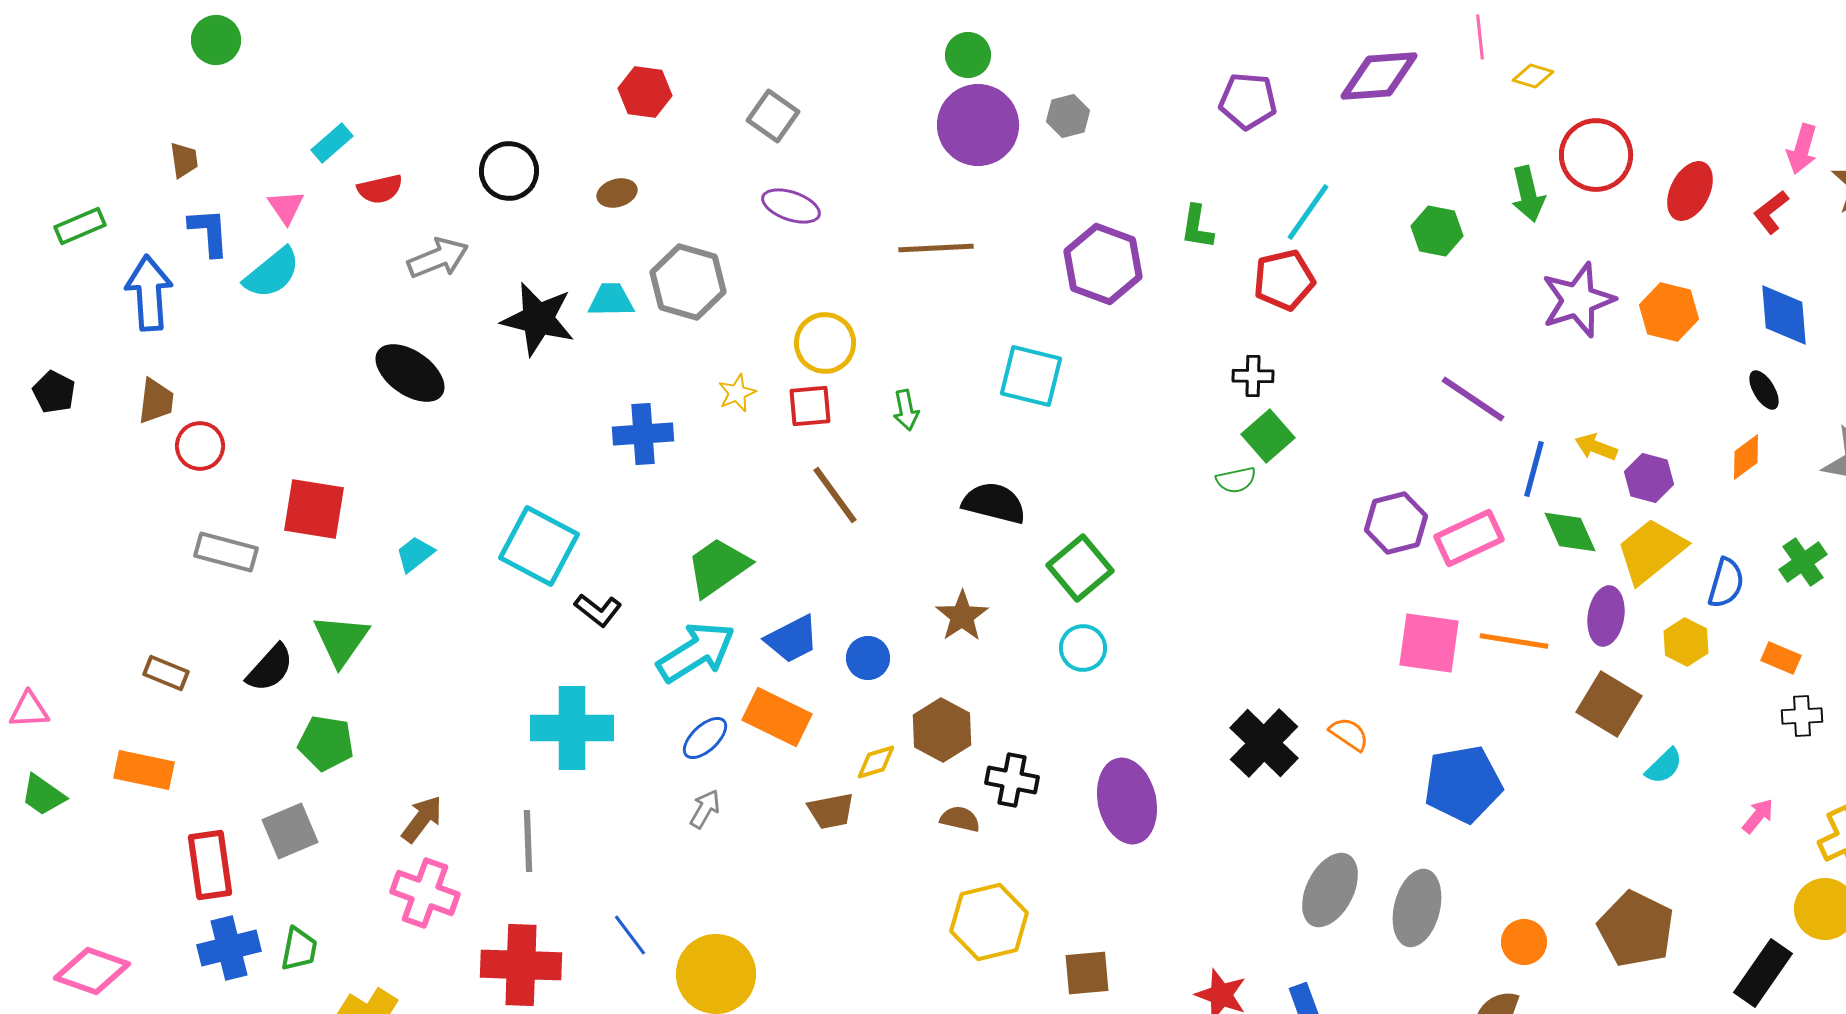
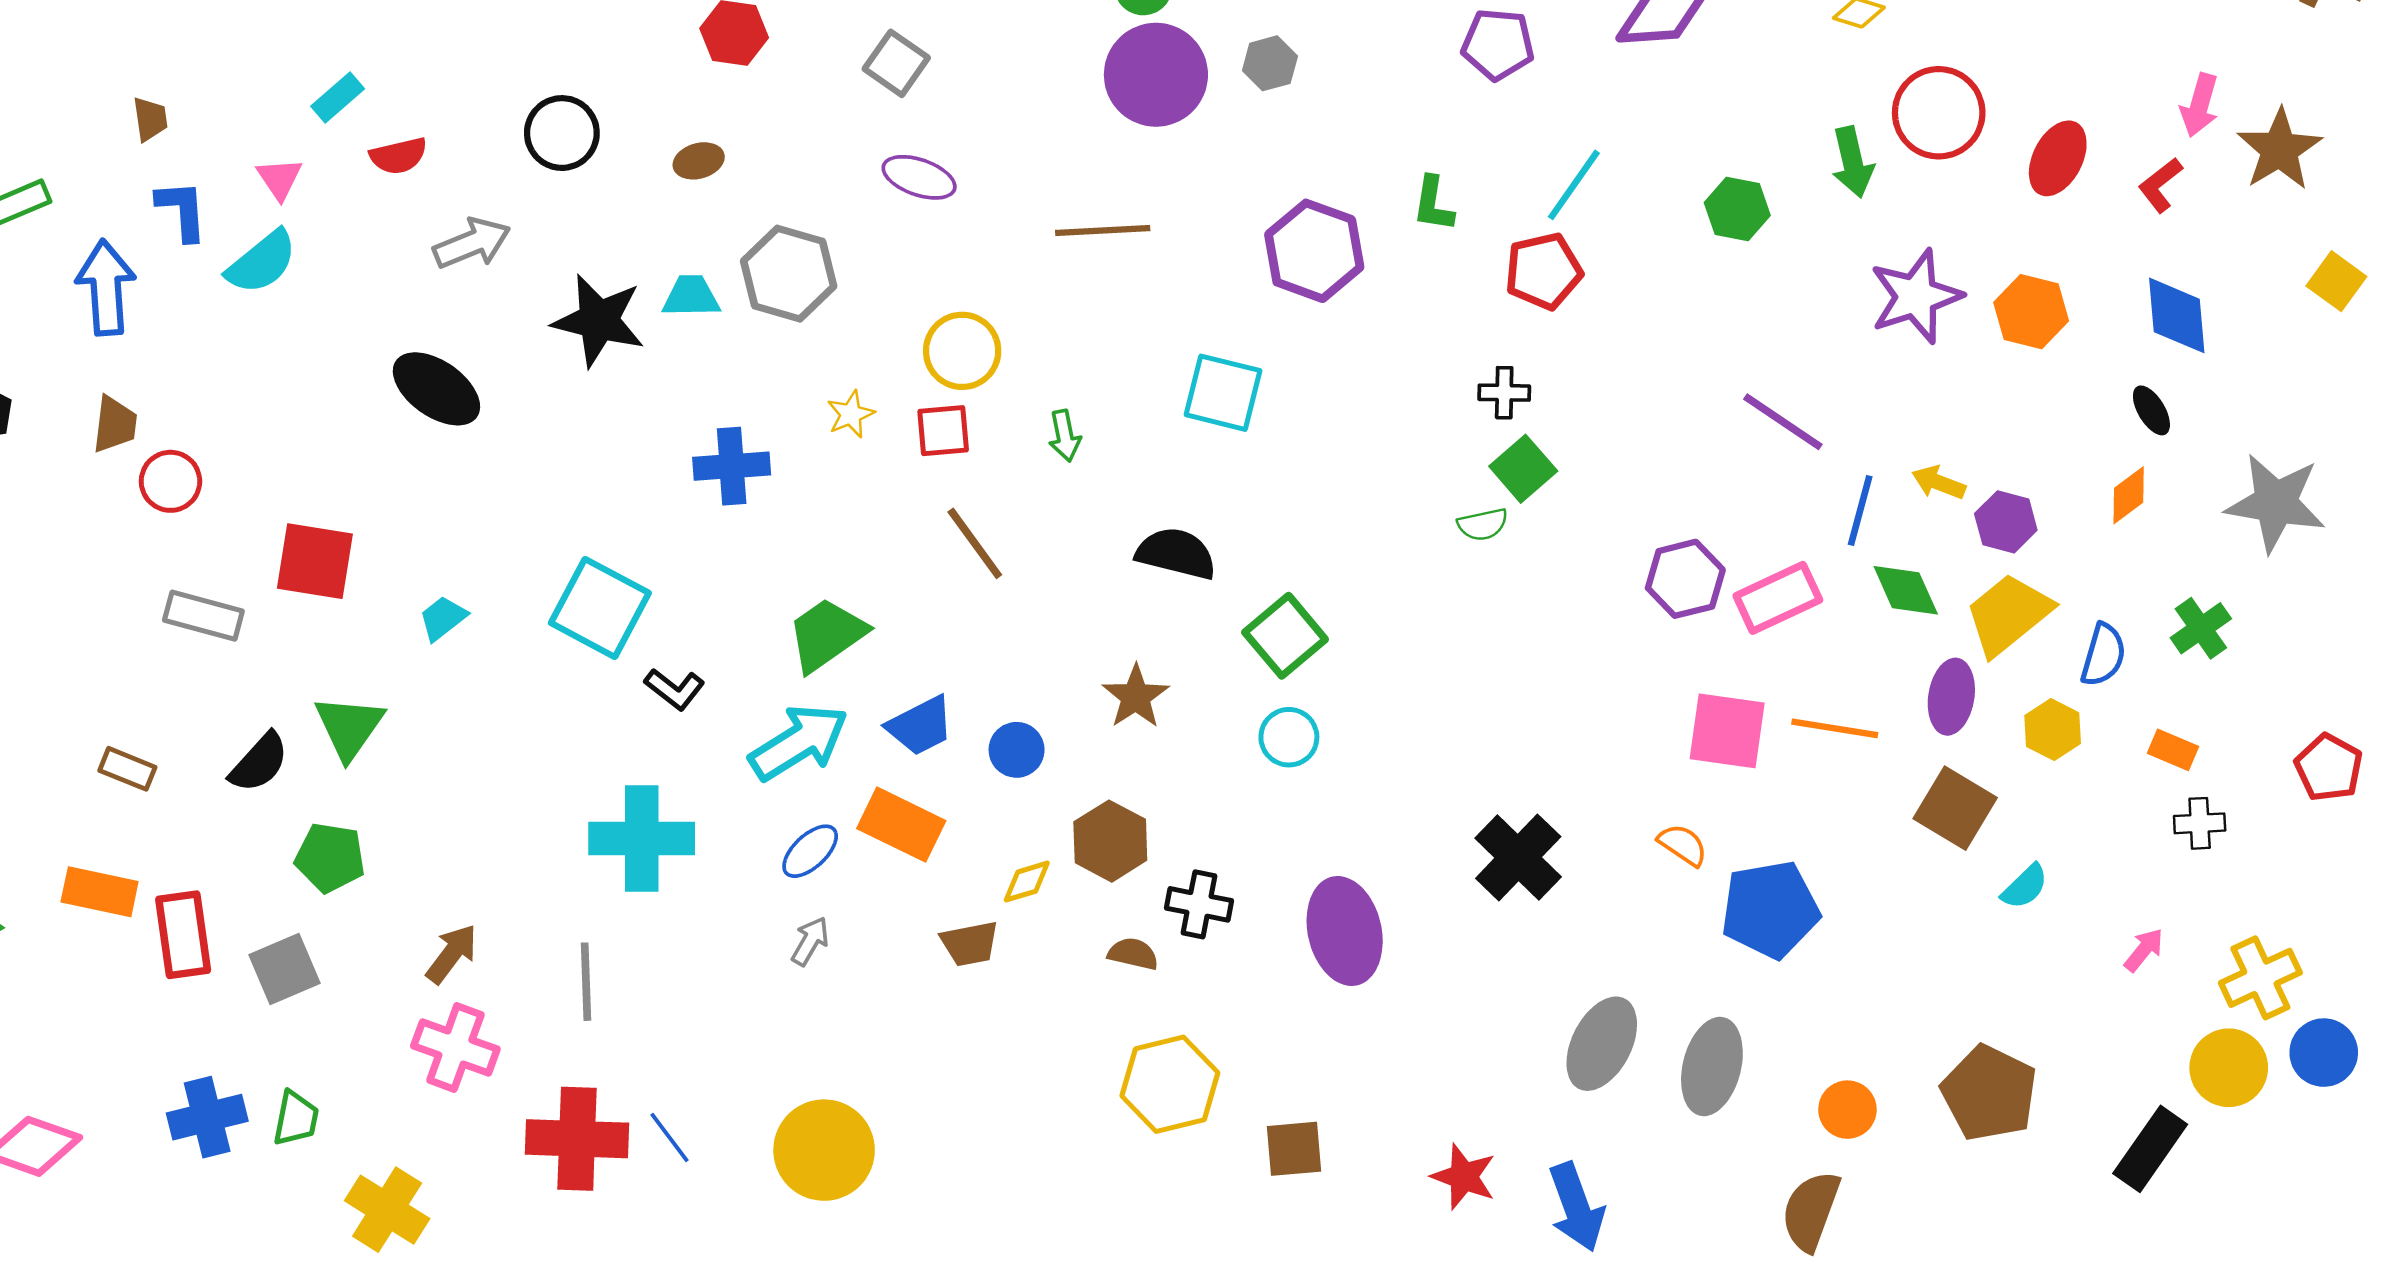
orange semicircle: (1349, 734) -> (1683, 845), moved
red rectangle: (210, 865) -> (183, 935), moved
blue line: (630, 935) -> (670, 1137), moved

